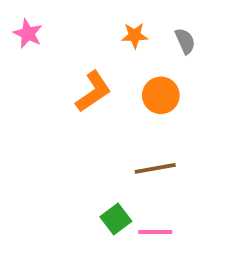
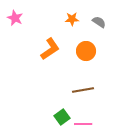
gray semicircle: (185, 41) -> (99, 22), turned -32

